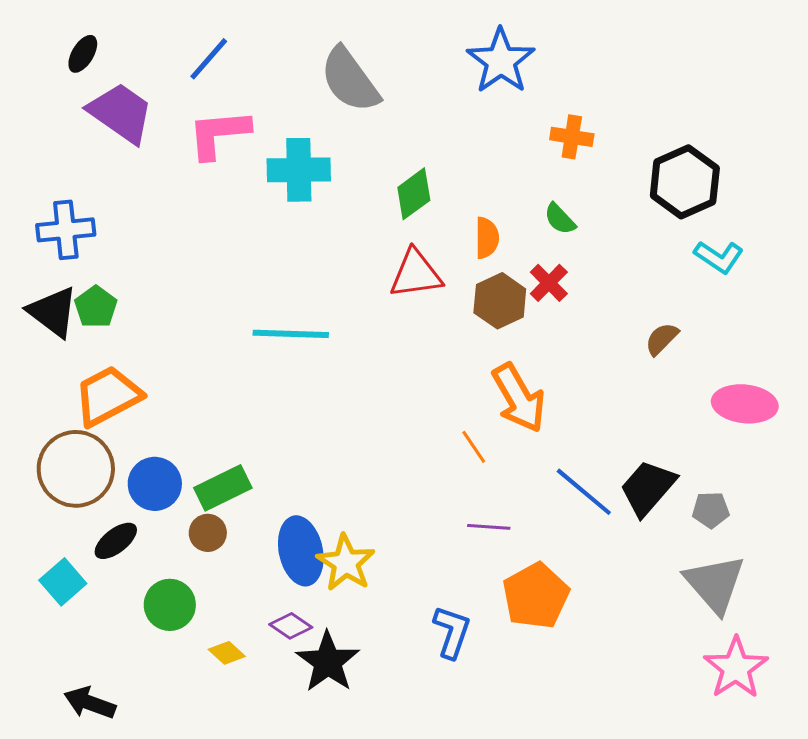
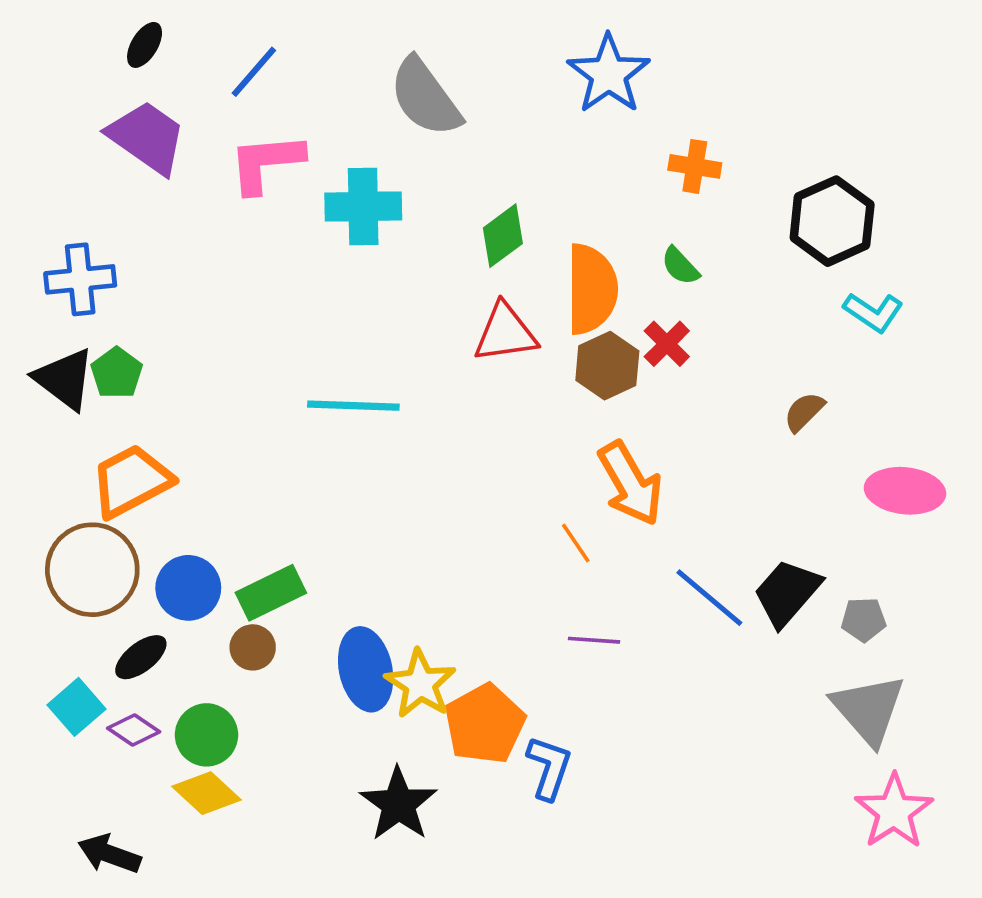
black ellipse: (83, 54) -> (145, 45), moved
orange semicircle: (487, 238) -> (592, 289), size x1.8
orange pentagon: (536, 596) -> (485, 724), moved
purple diamond: (291, 626) -> (134, 730), moved
yellow diamond: (227, 653) -> (206, 793), moved, size x1.5

